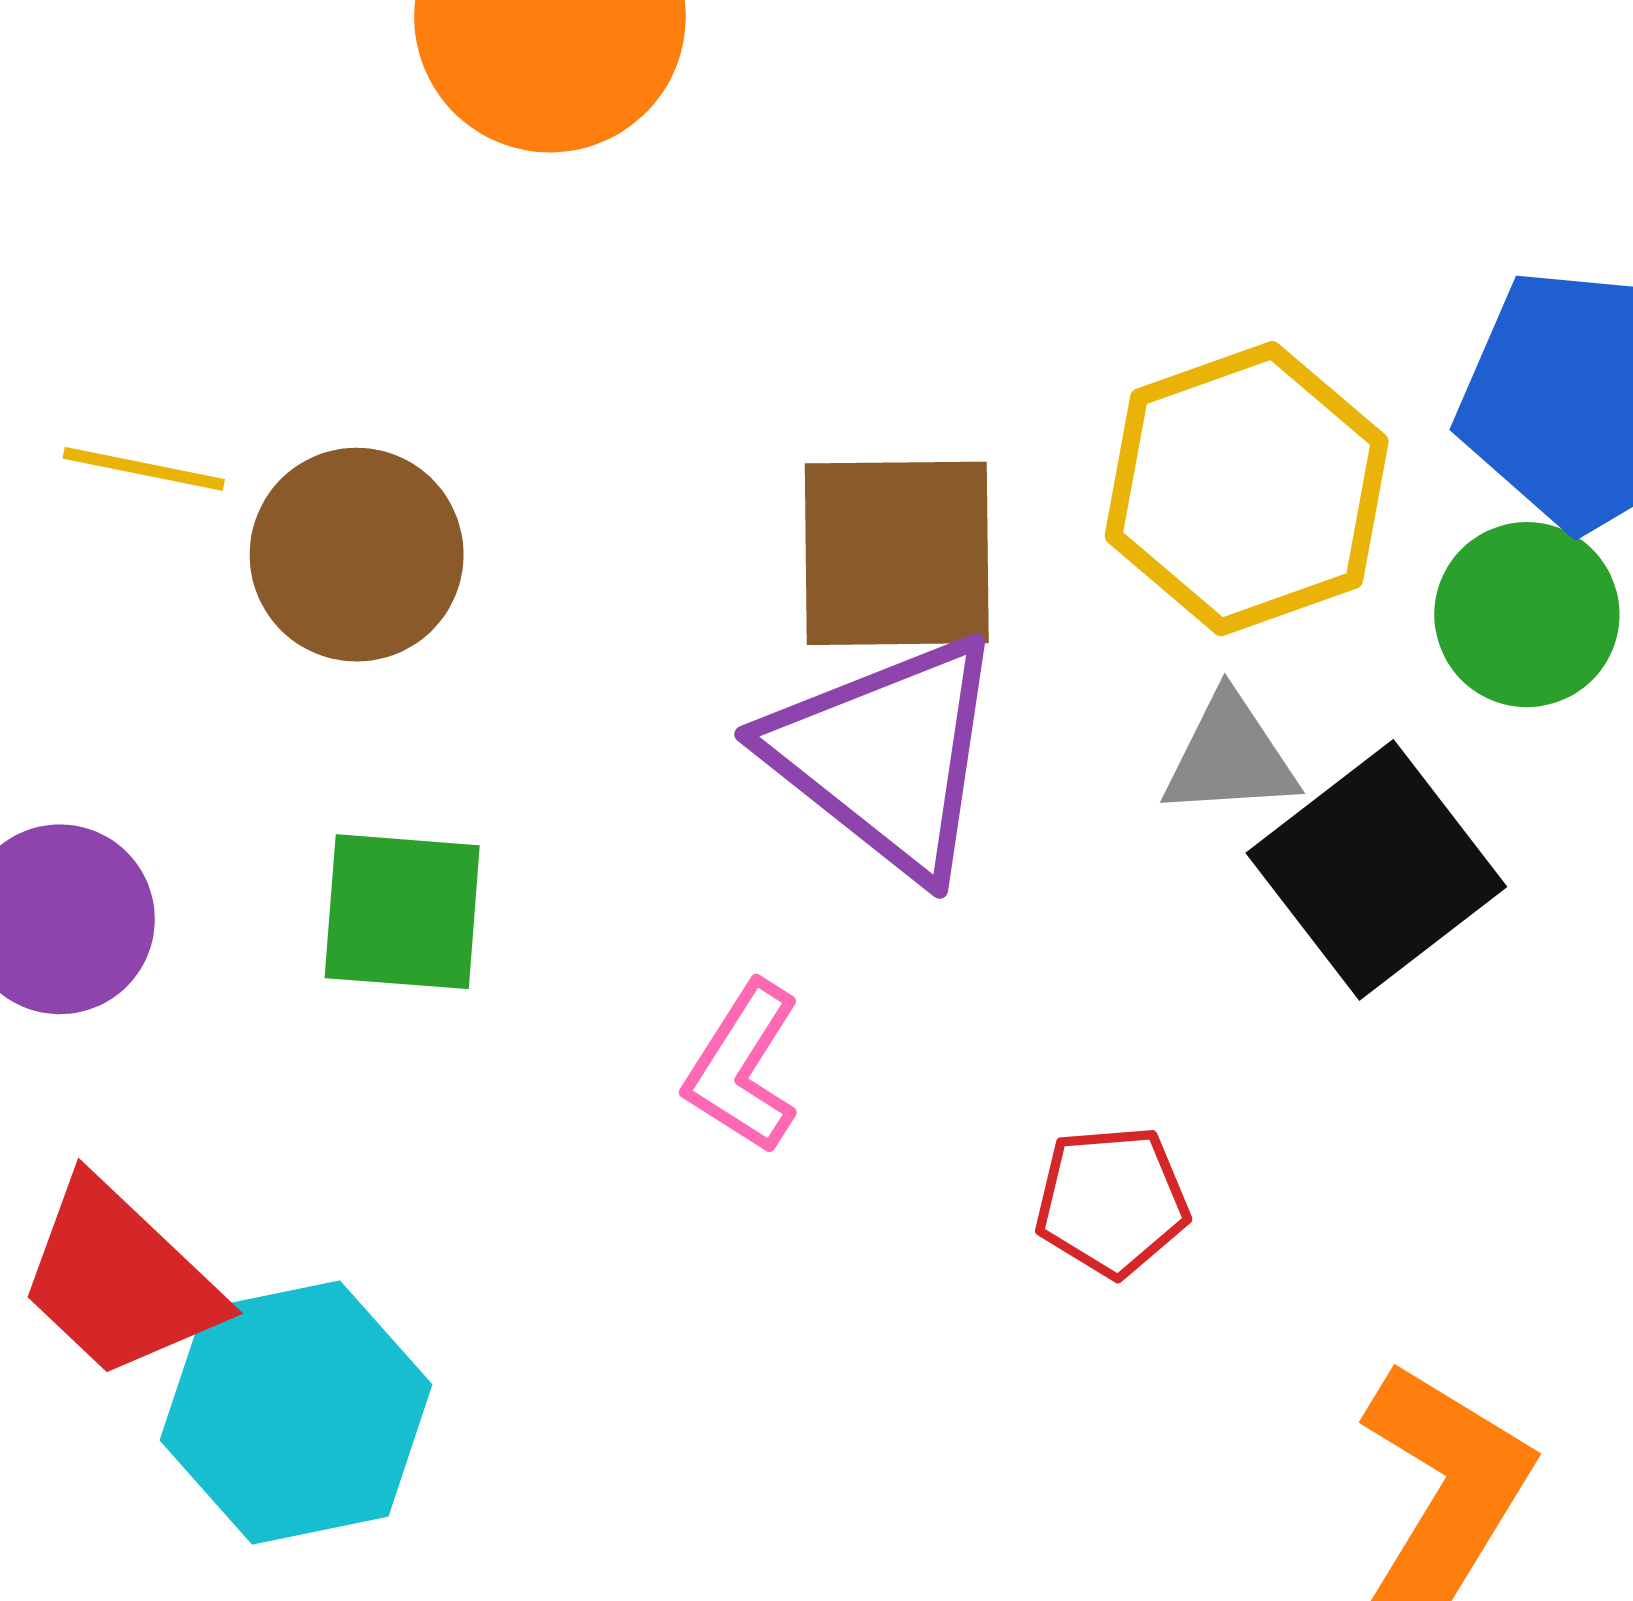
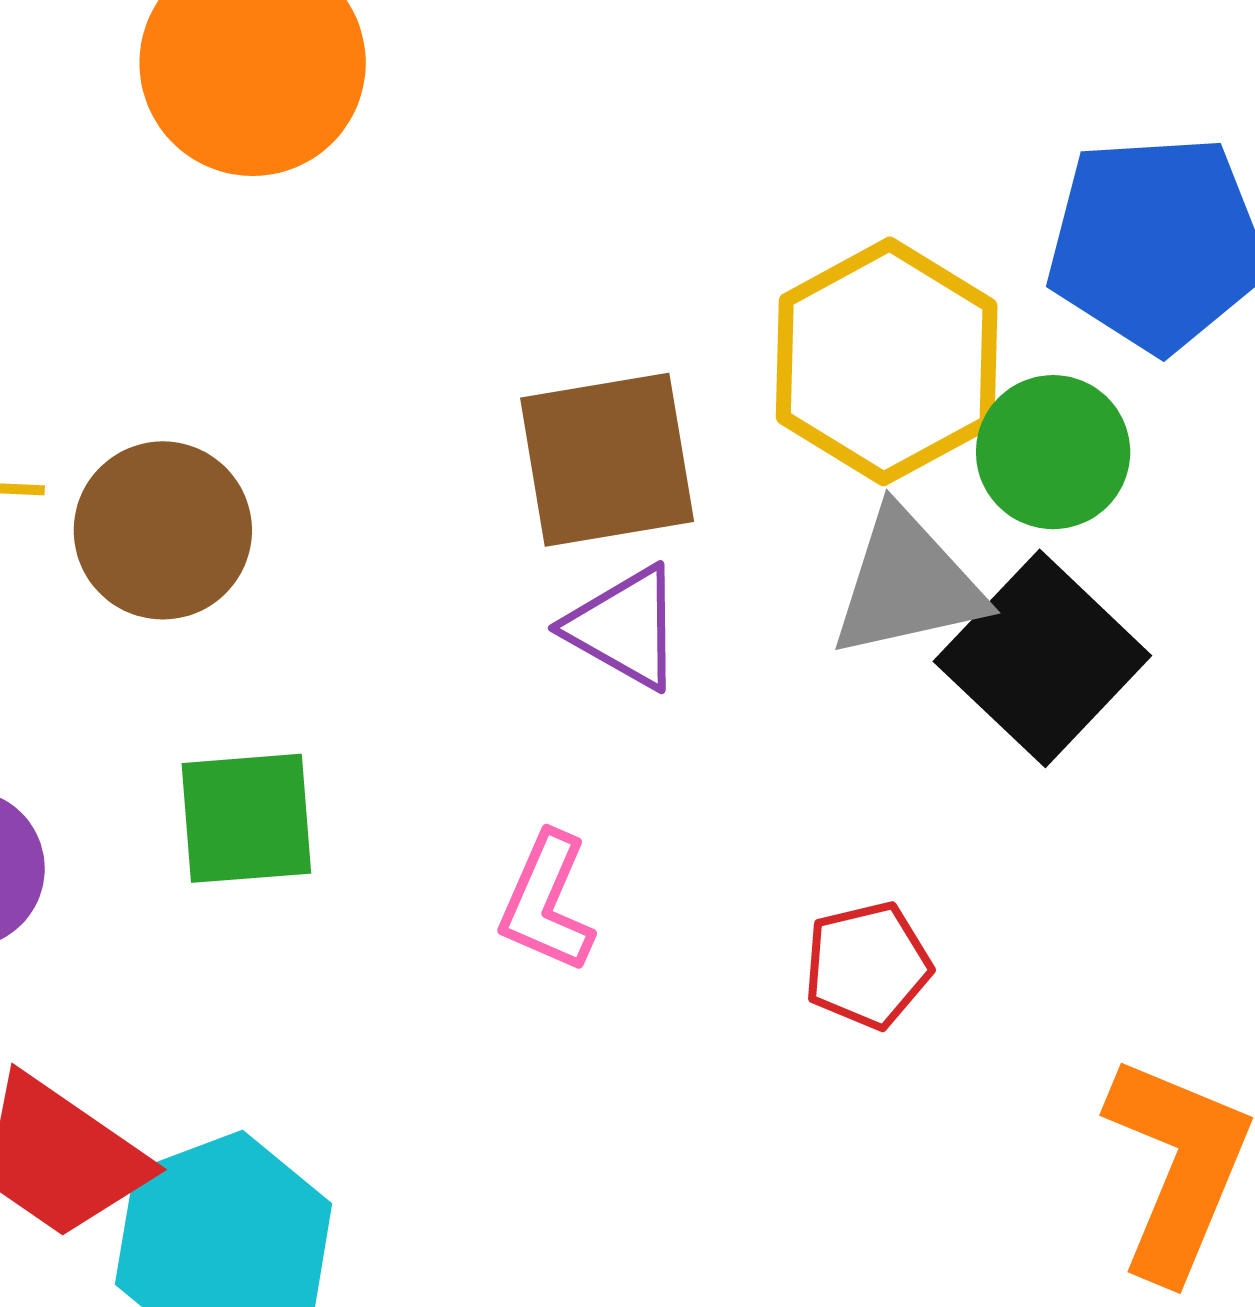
green circle: (1527, 615) -> (1053, 452), moved
purple triangle: (886, 755) -> (625, 627), size x0.6
gray triangle: (1230, 756) -> (907, 584), size x1.4

